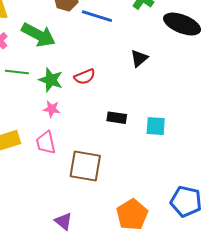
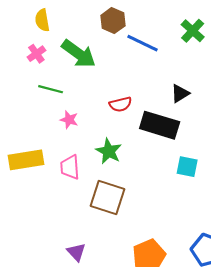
green star: (51, 80) -> (109, 151), moved
pink star: (52, 109) -> (69, 120), moved
black rectangle: (117, 118) -> (160, 125), moved, size x1.8

